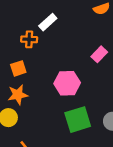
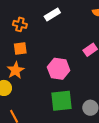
orange cross: (29, 39) -> (20, 24), moved
orange star: (18, 95) -> (16, 70), turned -30

